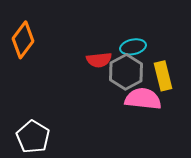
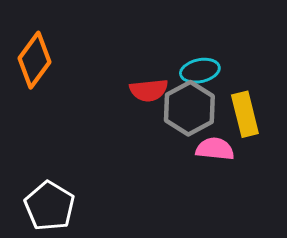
pink semicircle: (143, 99) -> (215, 149), size x0.7

